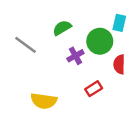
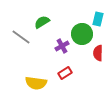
green semicircle: (62, 28) -> (42, 22), moved
red rectangle: (94, 89) -> (65, 73), moved

